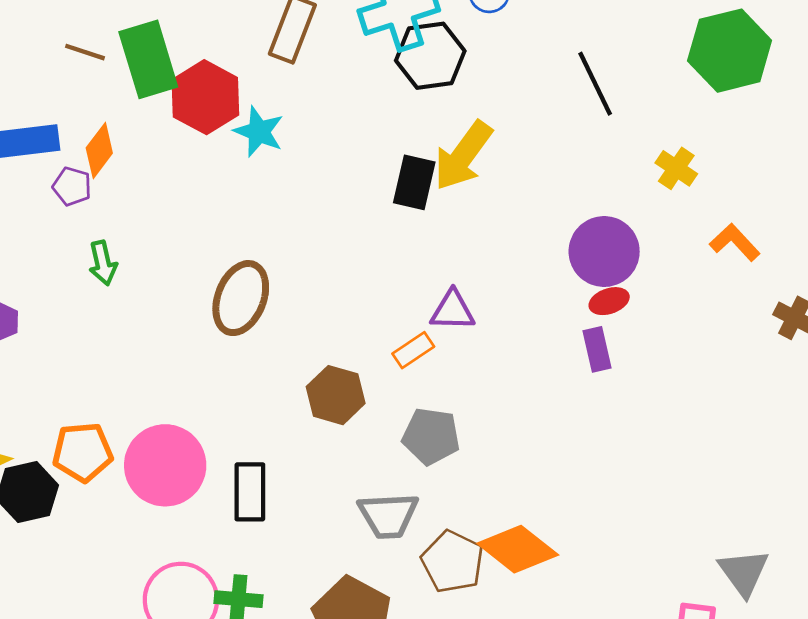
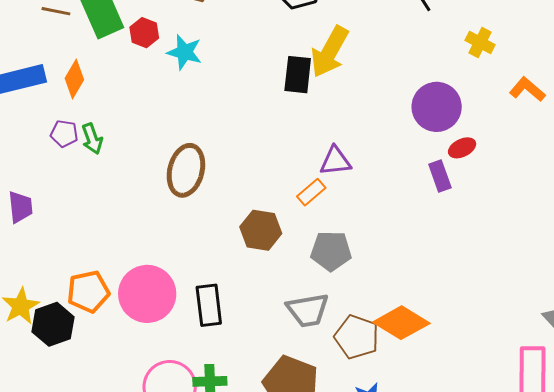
red hexagon: (205, 97) -> (144, 33), size x0.6
purple pentagon: (72, 186) -> (64, 134), moved
green arrow: (103, 263) -> (92, 139), moved
red ellipse: (609, 301) -> (462, 148), moved

